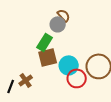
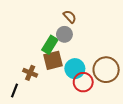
gray circle: (58, 24) -> (64, 34), moved
brown cross: (26, 80) -> (30, 73), moved, turned -32

